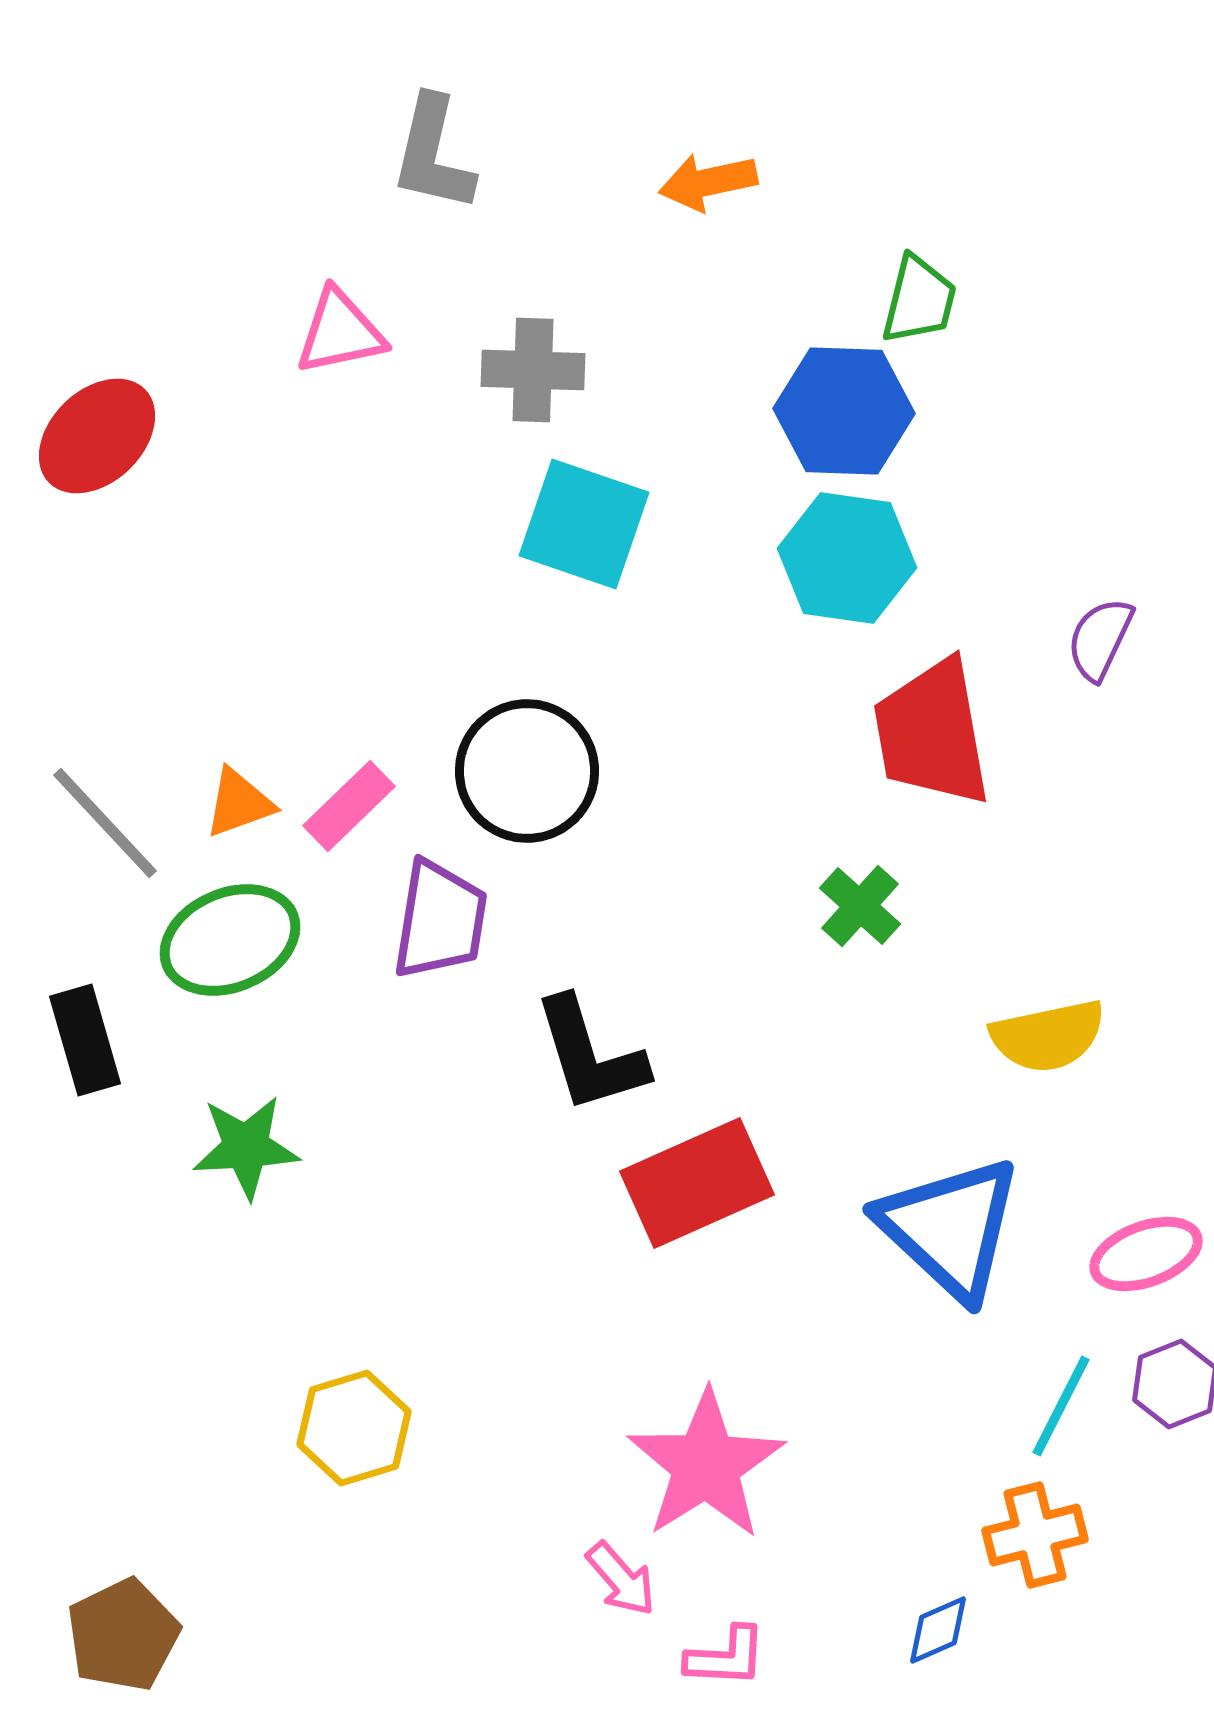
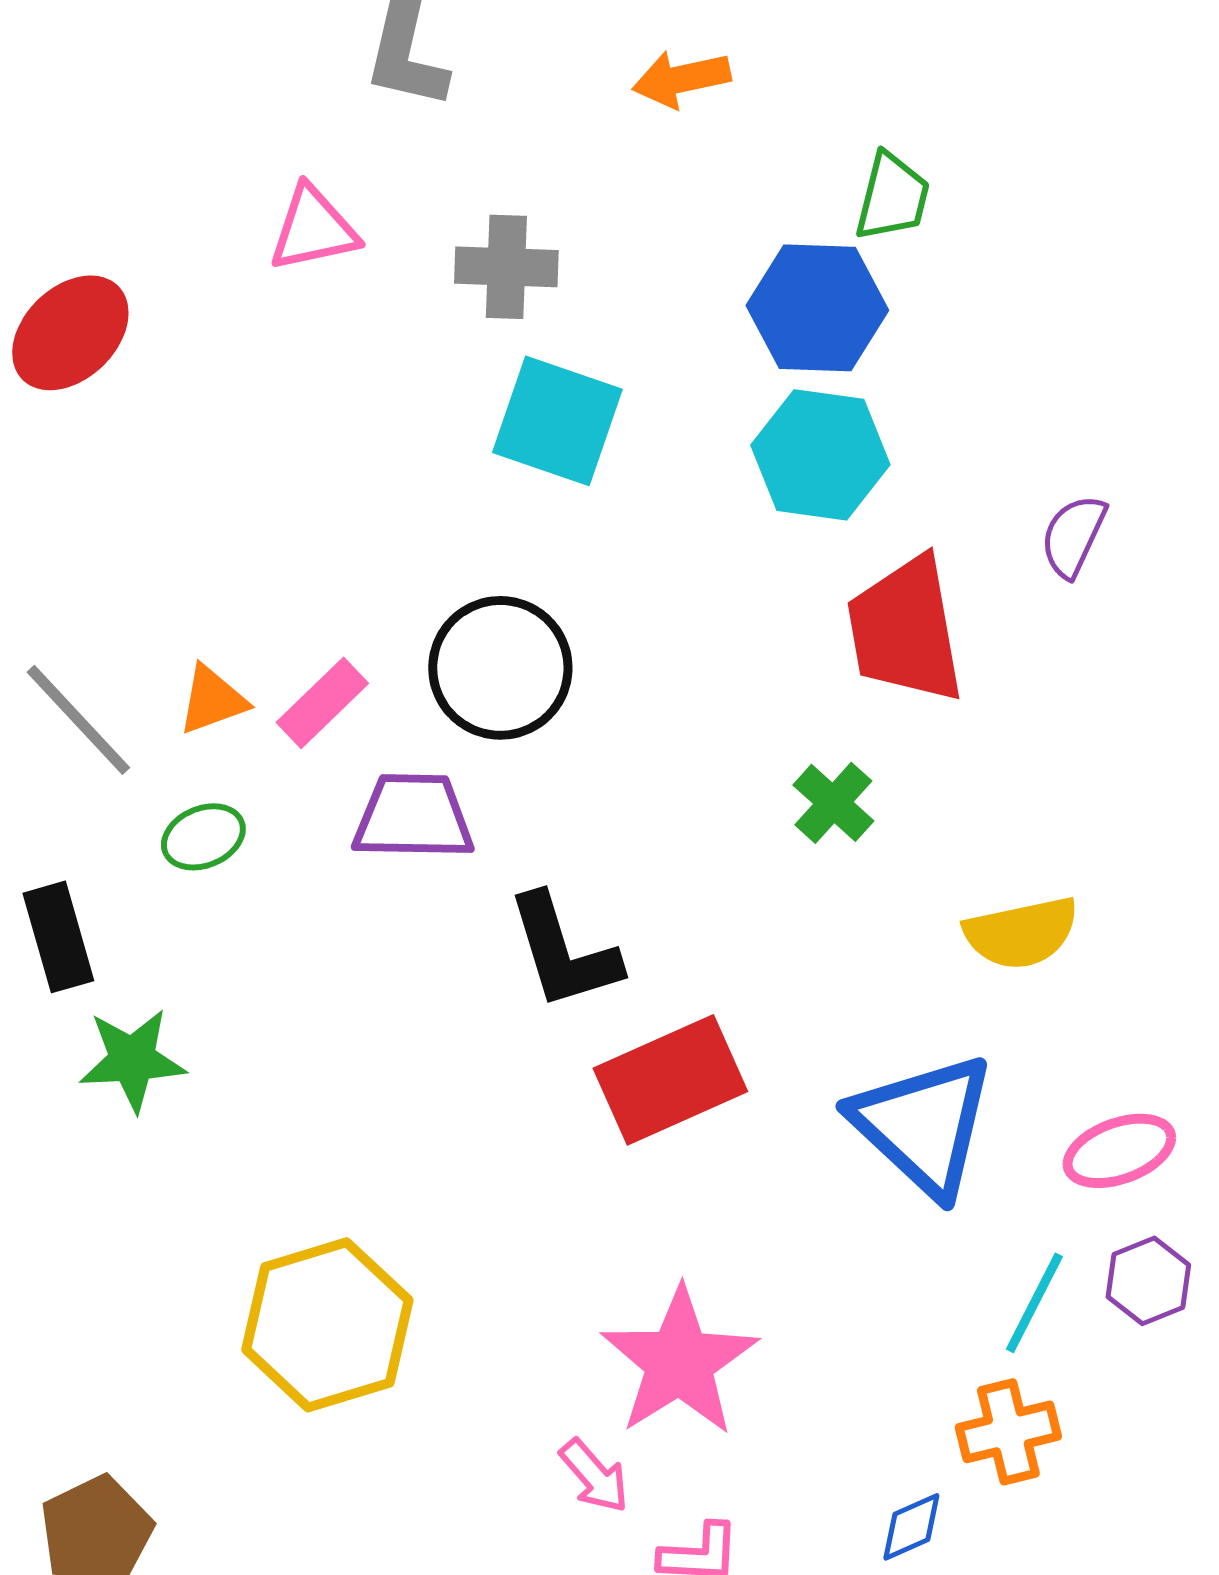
purple trapezoid: (440, 920) -> (413, 817), turned -98
green ellipse: (230, 940) -> (203, 837), size x0.6
green star: (246, 1147) -> (132, 1060), moved
yellow hexagon: (354, 1428) -> (327, 1325), size x1.5

